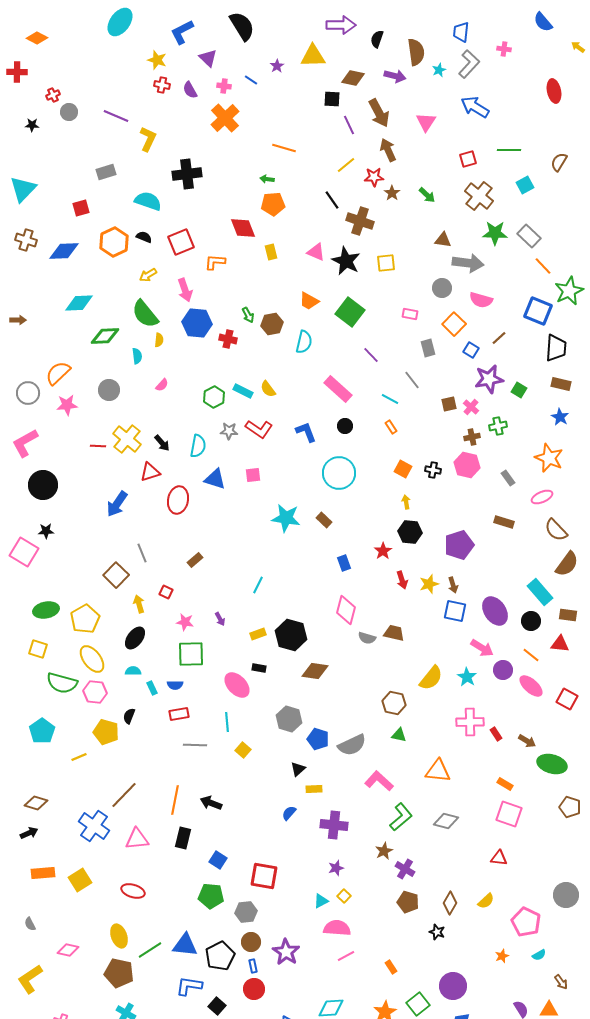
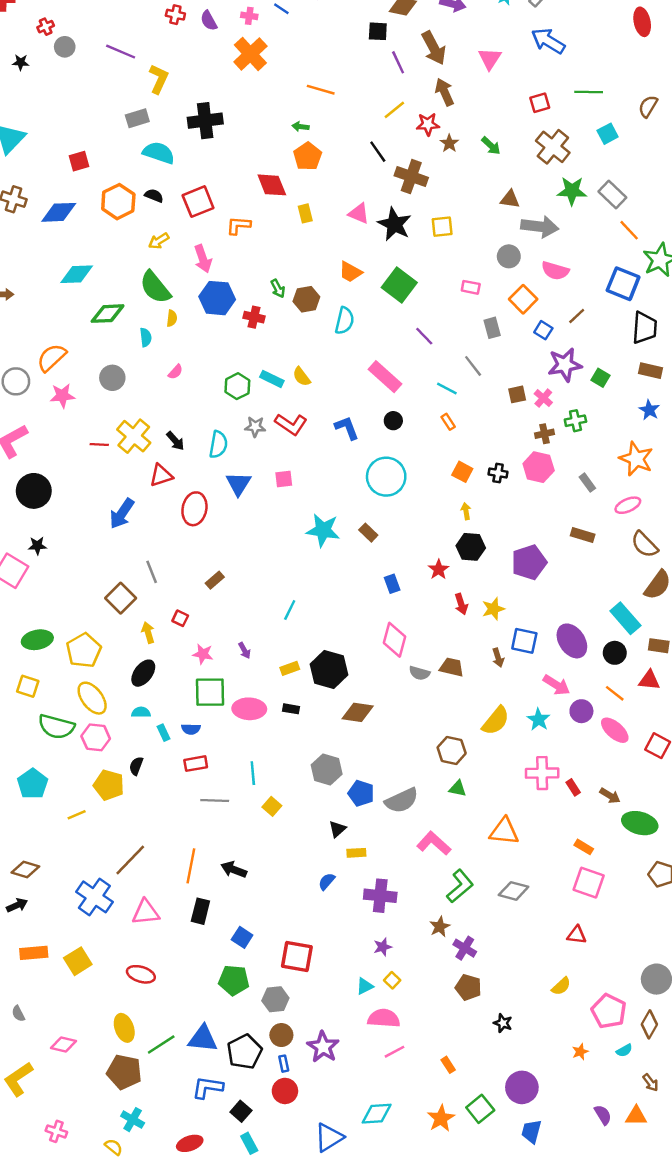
gray rectangle: (106, 172) -> (137, 118), moved
orange pentagon: (273, 204) -> (308, 156), turned -30
blue triangle: (215, 479) -> (239, 484), turned 45
brown arrow: (453, 585) -> (498, 658), moved
pink ellipse: (237, 685) -> (249, 709), moved, turned -44
brown diamond: (450, 903) -> (649, 1024), moved

